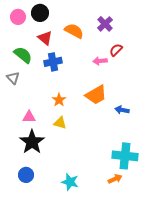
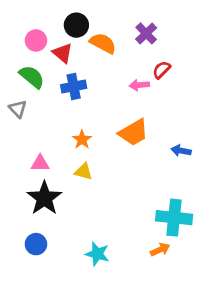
black circle: (40, 13) -> (76, 25), moved
pink circle: (18, 17) -> (36, 40), moved
blue arrow: (122, 110) -> (181, 151), moved

